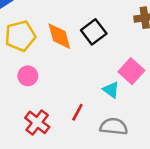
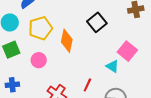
orange diamond: (59, 36) -> (67, 41), moved, turned 30
pink circle: (28, 76) -> (39, 60), moved

